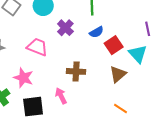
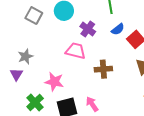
pink trapezoid: (37, 47) -> (76, 51), moved
pink arrow: (61, 96) -> (92, 104), moved

